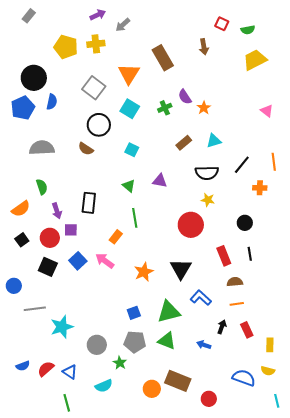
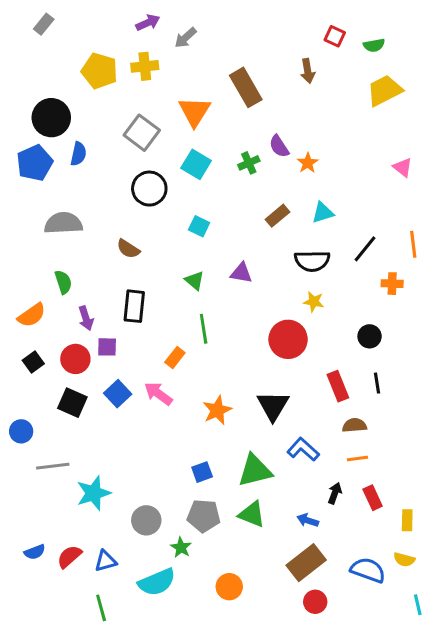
brown semicircle: (86, 149) -> (128, 249), moved
blue triangle: (70, 372) -> (106, 561), turned -49
brown rectangle: (178, 381) -> (306, 563), moved, turned -60
cyan semicircle: (104, 386) -> (157, 582), size x1.4

